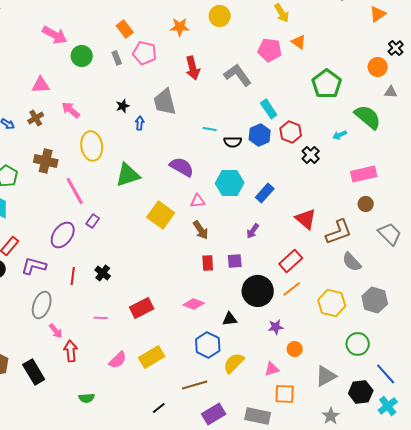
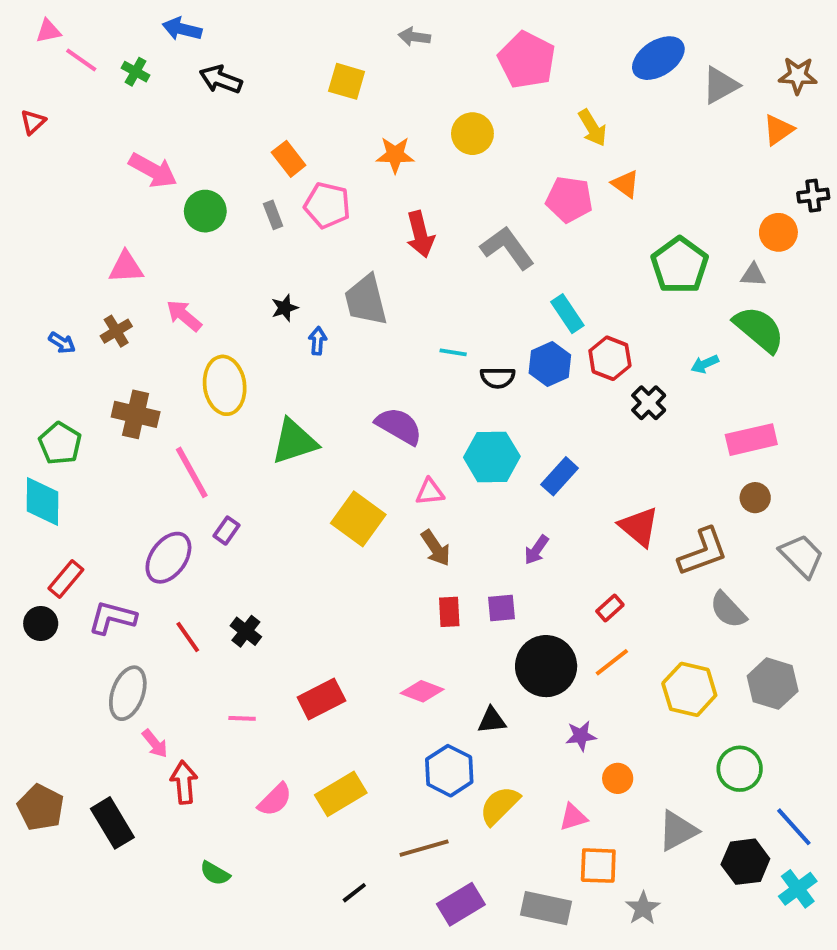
black cross: (396, 48) -> (813, 196), turned 35
gray triangle: (391, 92) -> (753, 275), moved
red rectangle: (291, 261) -> (610, 608), size x0.6
red line: (73, 276) -> (188, 637), turned -42
green semicircle: (87, 398) -> (215, 873), turned 35
gray star: (331, 416) -> (643, 908), moved

